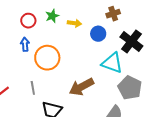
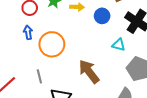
cyan triangle: (112, 63) -> (119, 45), size x0.6
brown arrow: (81, 87) -> (89, 72), turned 85

